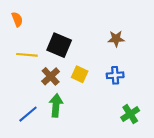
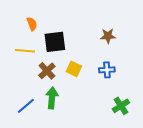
orange semicircle: (17, 19) -> (32, 24), moved
black square: (59, 45) -> (55, 42), turned -30

